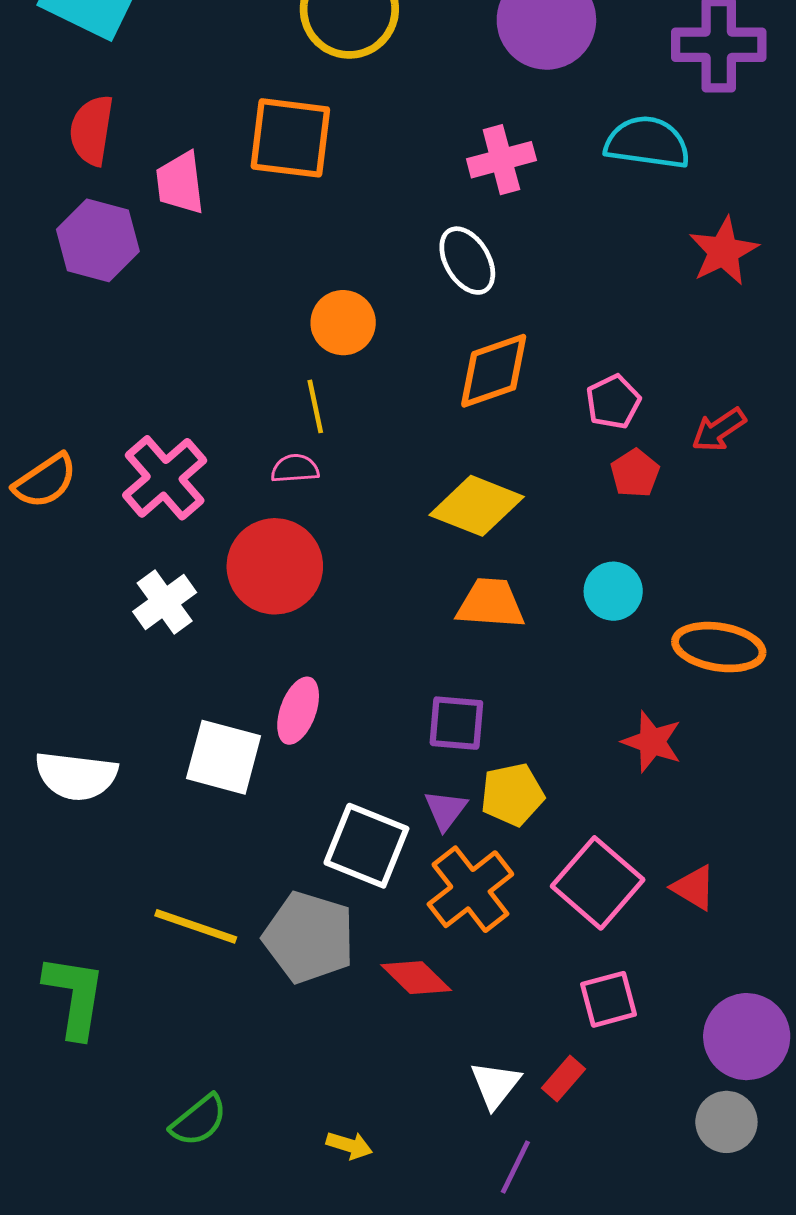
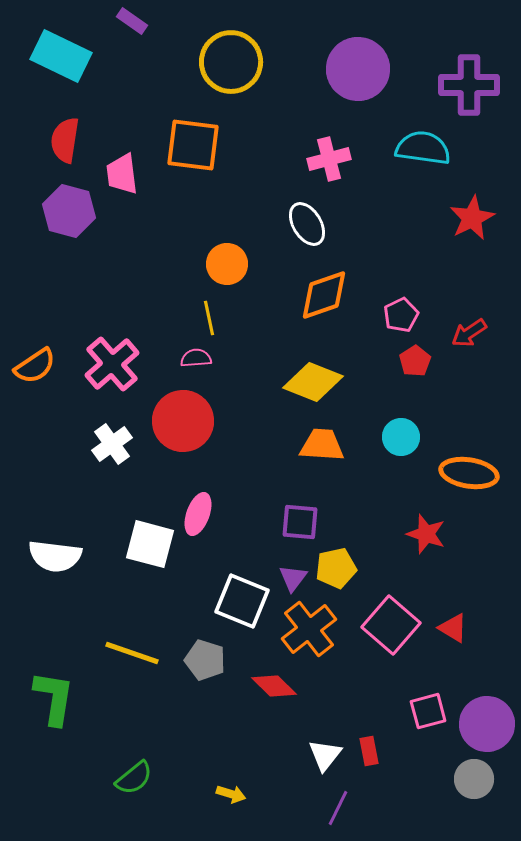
gray pentagon: (309, 937) -> (205, 660), size x0.7
pink square: (609, 999) -> (428, 711), moved
red rectangle: (564, 1079) -> (369, 751), turned -52

